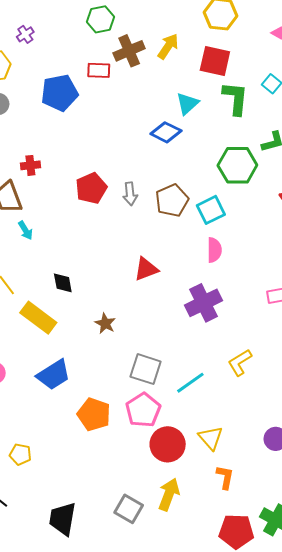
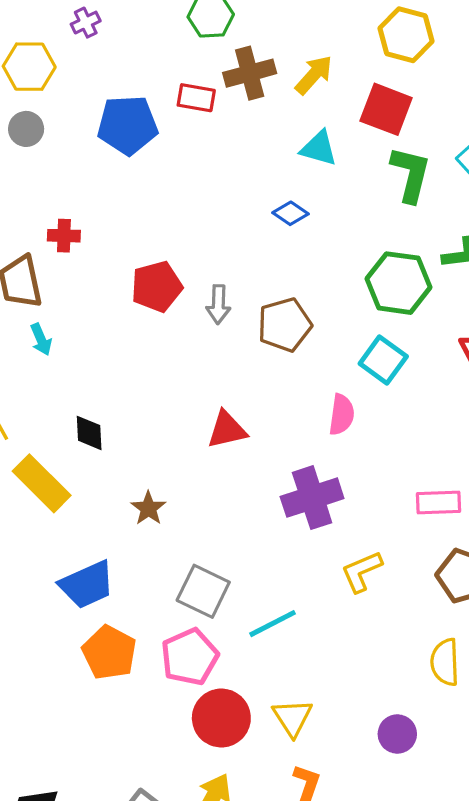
cyan triangle: (187, 104) -> (319, 148), moved, turned 50
blue diamond: (166, 132) -> (290, 213), size x0.7
cyan square: (211, 210) -> (383, 360), moved, turned -36
yellow L-shape: (240, 362) -> (362, 571), moved
blue trapezoid: (54, 375) -> (87, 585), moved

